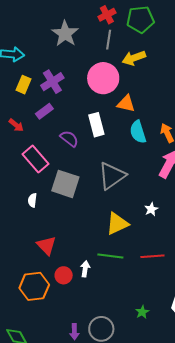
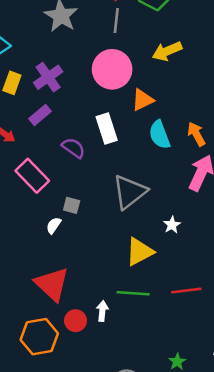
yellow arrow: (134, 58) -> (167, 51), moved
orange triangle: (126, 104) -> (143, 100), turned -36
gray square: (65, 184) -> (72, 205), size x0.5
white semicircle: (32, 200) -> (54, 225), moved, turned 32
white star: (151, 209) -> (172, 225), moved
red triangle: (46, 245) -> (52, 284), size x1.4

